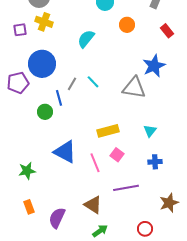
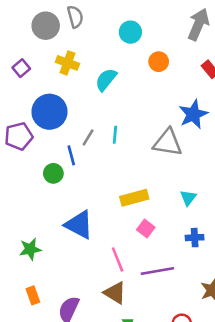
yellow cross: (44, 22) -> (67, 63), moved
purple square: (20, 30) -> (21, 68), turned -32
cyan line: (93, 82) -> (115, 135), turned 48
pink line: (95, 163) -> (118, 259), moved

